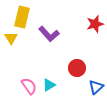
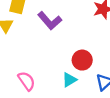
cyan triangle: (49, 85) -> (69, 80), moved

